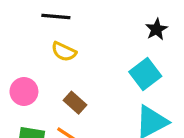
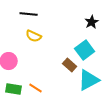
brown rectangle: (75, 103) -> (70, 65), moved

